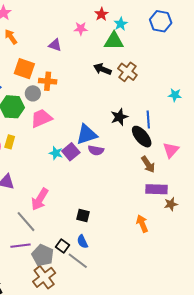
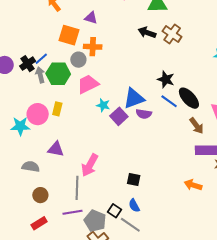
purple triangle: (55, 45) -> (91, 18), moved
black star: (119, 117) -> (166, 79), turned -30
blue line: (148, 119) -> (169, 101), moved, turned -48
cyan star: (56, 153) -> (103, 105), moved
gray line: (26, 222) -> (77, 188), turned 45
orange arrow: (142, 224) -> (193, 185), turned -48

